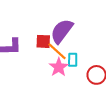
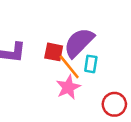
cyan rectangle: (73, 60) -> (91, 64), moved

